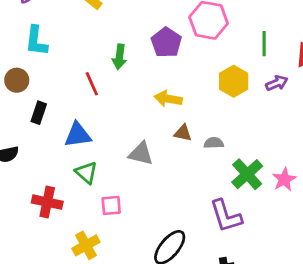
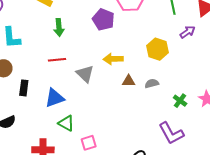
green arrow: (119, 57) -> (59, 28), moved
yellow hexagon: (234, 81) -> (158, 49), moved
red line: (92, 84) -> (57, 60), turned -60
gray triangle: (141, 154) -> (85, 74), moved, turned 42
green cross: (247, 174) -> (180, 101), size x0.6

